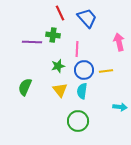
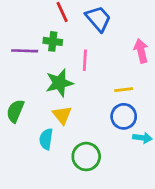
green star: (58, 66) -> (59, 83), size x1.5
blue circle: (84, 70) -> (124, 116), moved
cyan semicircle: (82, 91) -> (46, 139), moved

